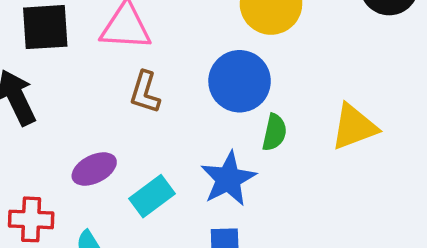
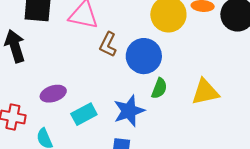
brown L-shape: (145, 92) -> (108, 44), moved

